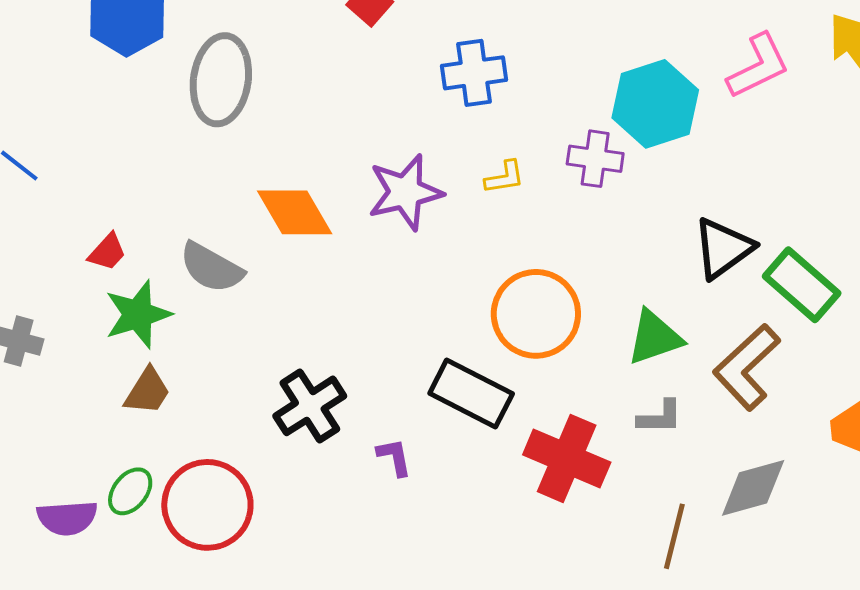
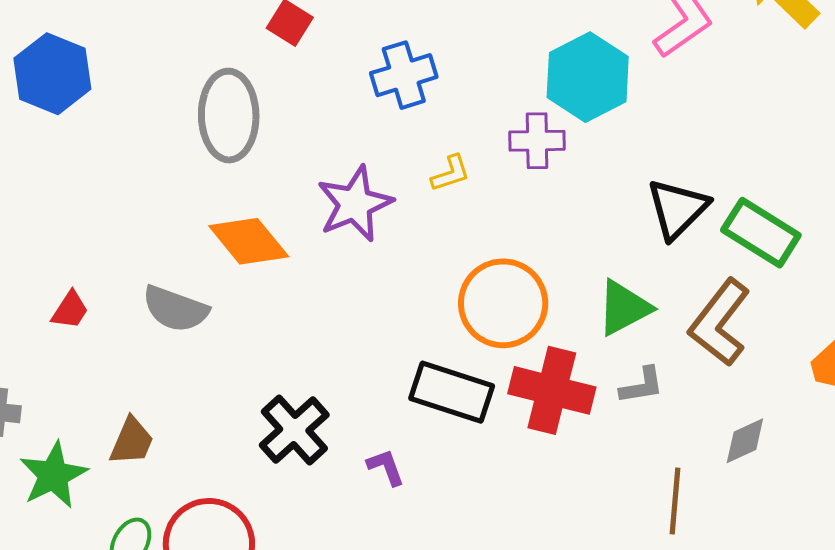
gray ellipse: (221, 80) -> (229, 116), moved
green star: (138, 314) -> (53, 475), moved
red cross: (567, 458) -> (552, 390), moved
gray diamond: (753, 488) -> (745, 441), size x0.7

